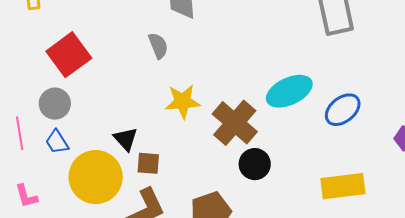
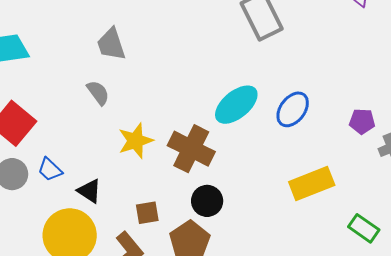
blue trapezoid: (57, 142) -> (50, 170), moved
brown square: (148, 163) -> (147, 213), moved
black circle: (255, 164) -> (207, 201), moved

